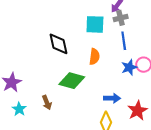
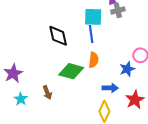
blue line: (124, 41) -> (91, 34), moved
orange semicircle: (94, 57) -> (94, 60), moved
blue star: (129, 67) -> (127, 69), moved

